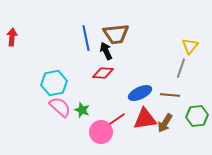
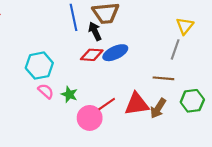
blue ellipse: (140, 93) -> (115, 53), moved
pink semicircle: (60, 107) -> (46, 91), size x0.7

